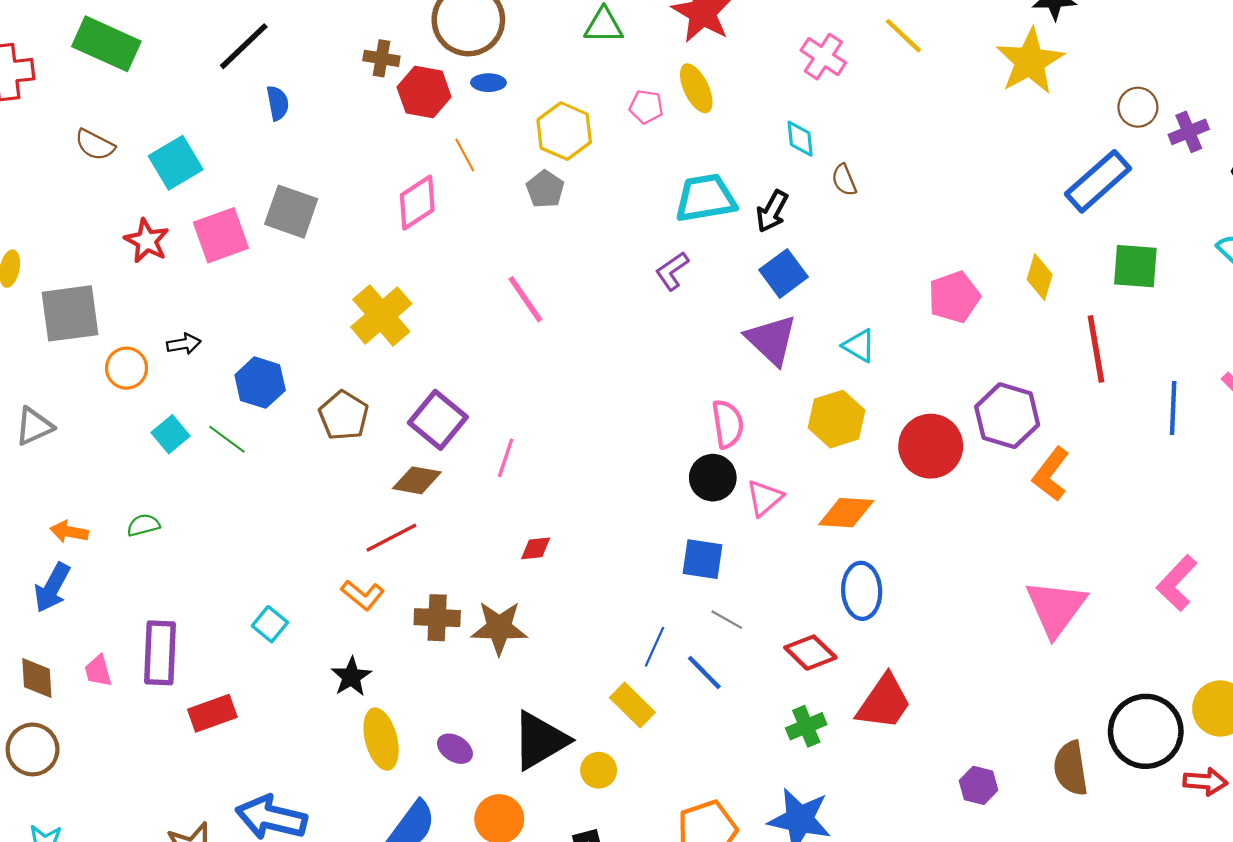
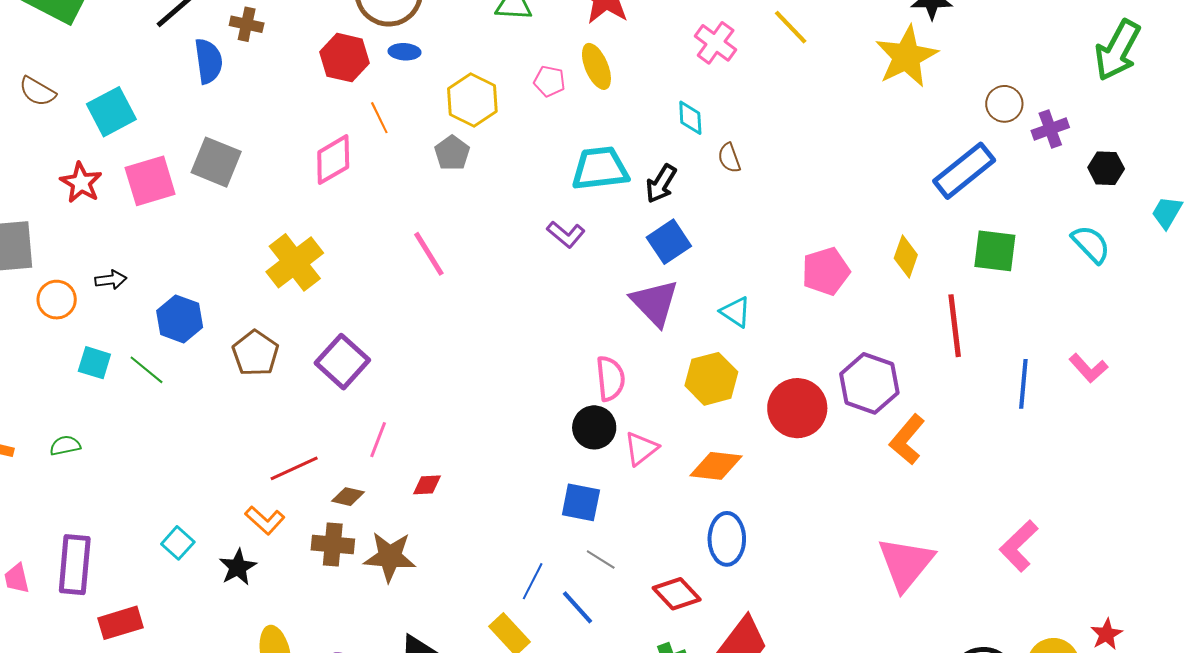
brown cross: (381, 58) -> (247, 24), moved
blue semicircle: (278, 103) -> (208, 61), size x1.4
purple L-shape: (672, 271) -> (566, 234), turned -108
cyan square: (171, 434) -> (94, 363), turned -36
pink line: (506, 458) -> (378, 440), moved
brown diamond: (417, 480) -> (348, 497), moved, size x0.7
black star: (351, 677) -> (238, 567), moved

